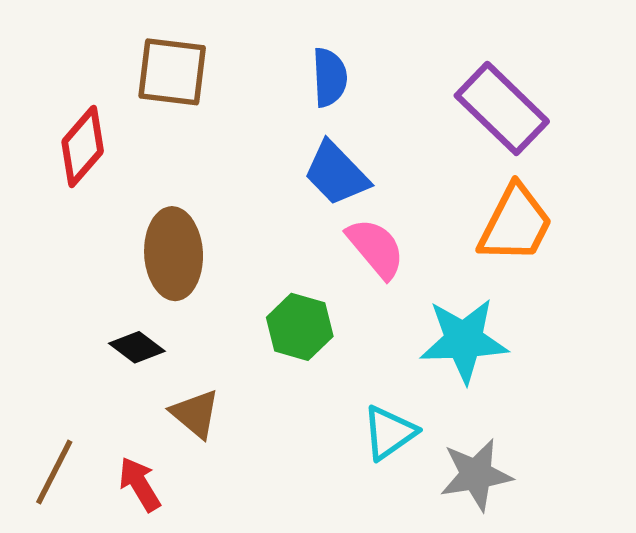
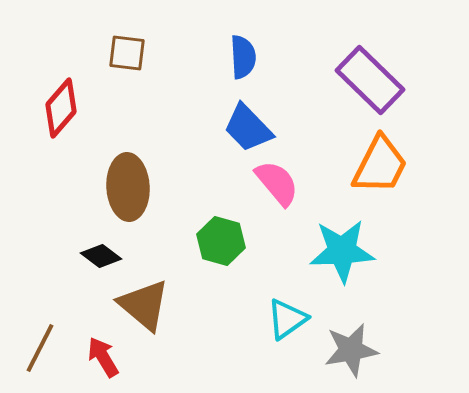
brown square: (172, 72) -> (127, 53), size x0.7
brown triangle: (195, 414) -> (144, 305), size x1.4

